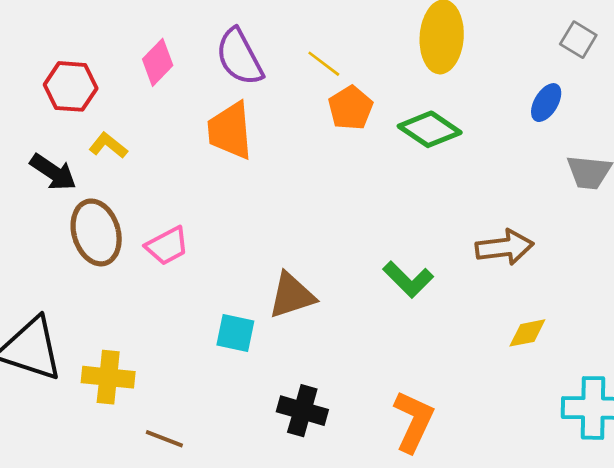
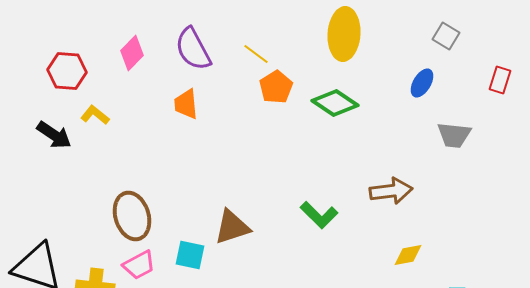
orange trapezoid: (230, 131) -> (186, 104), size x0.7
brown ellipse: (96, 232) -> (132, 216), moved
pink trapezoid: (167, 246) -> (139, 265), moved

